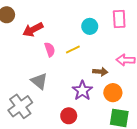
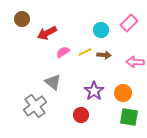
pink rectangle: (119, 19) -> (129, 23), turned 48
pink semicircle: (50, 50) -> (63, 52), turned -104
brown arrow: (100, 72) -> (104, 55), moved

